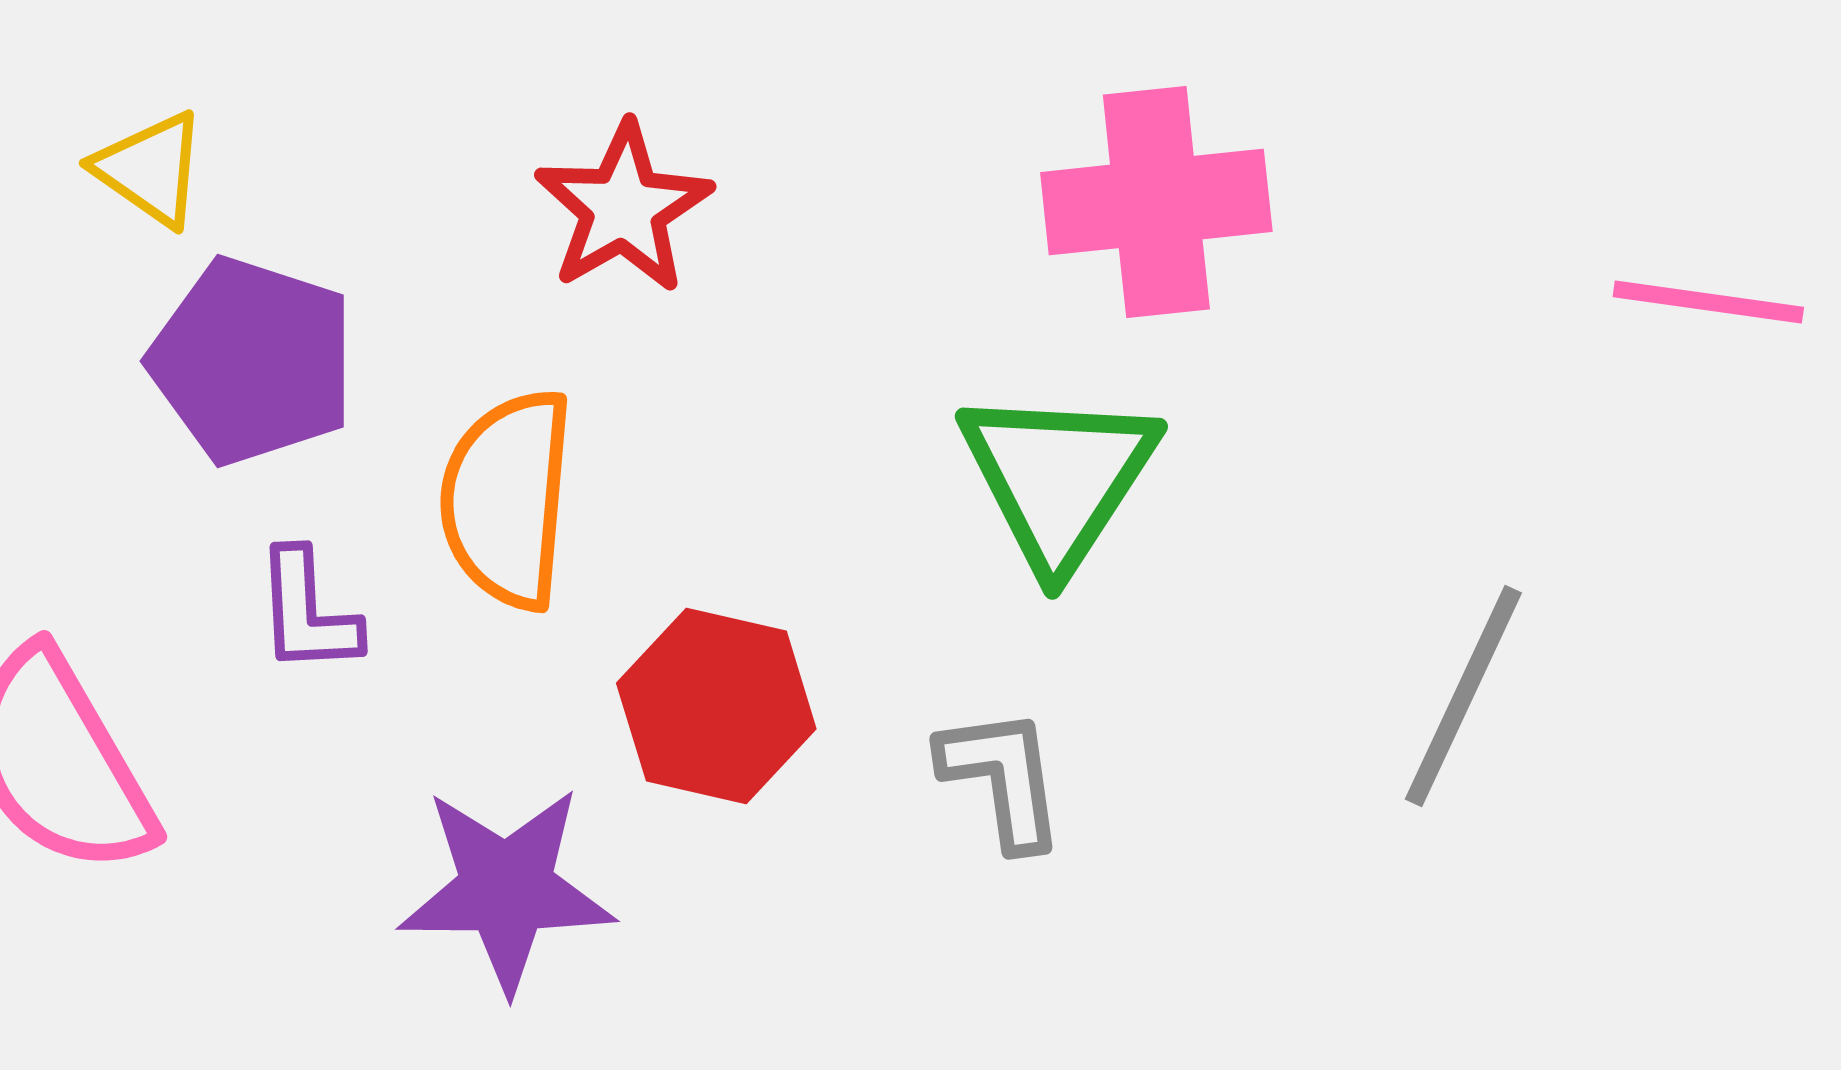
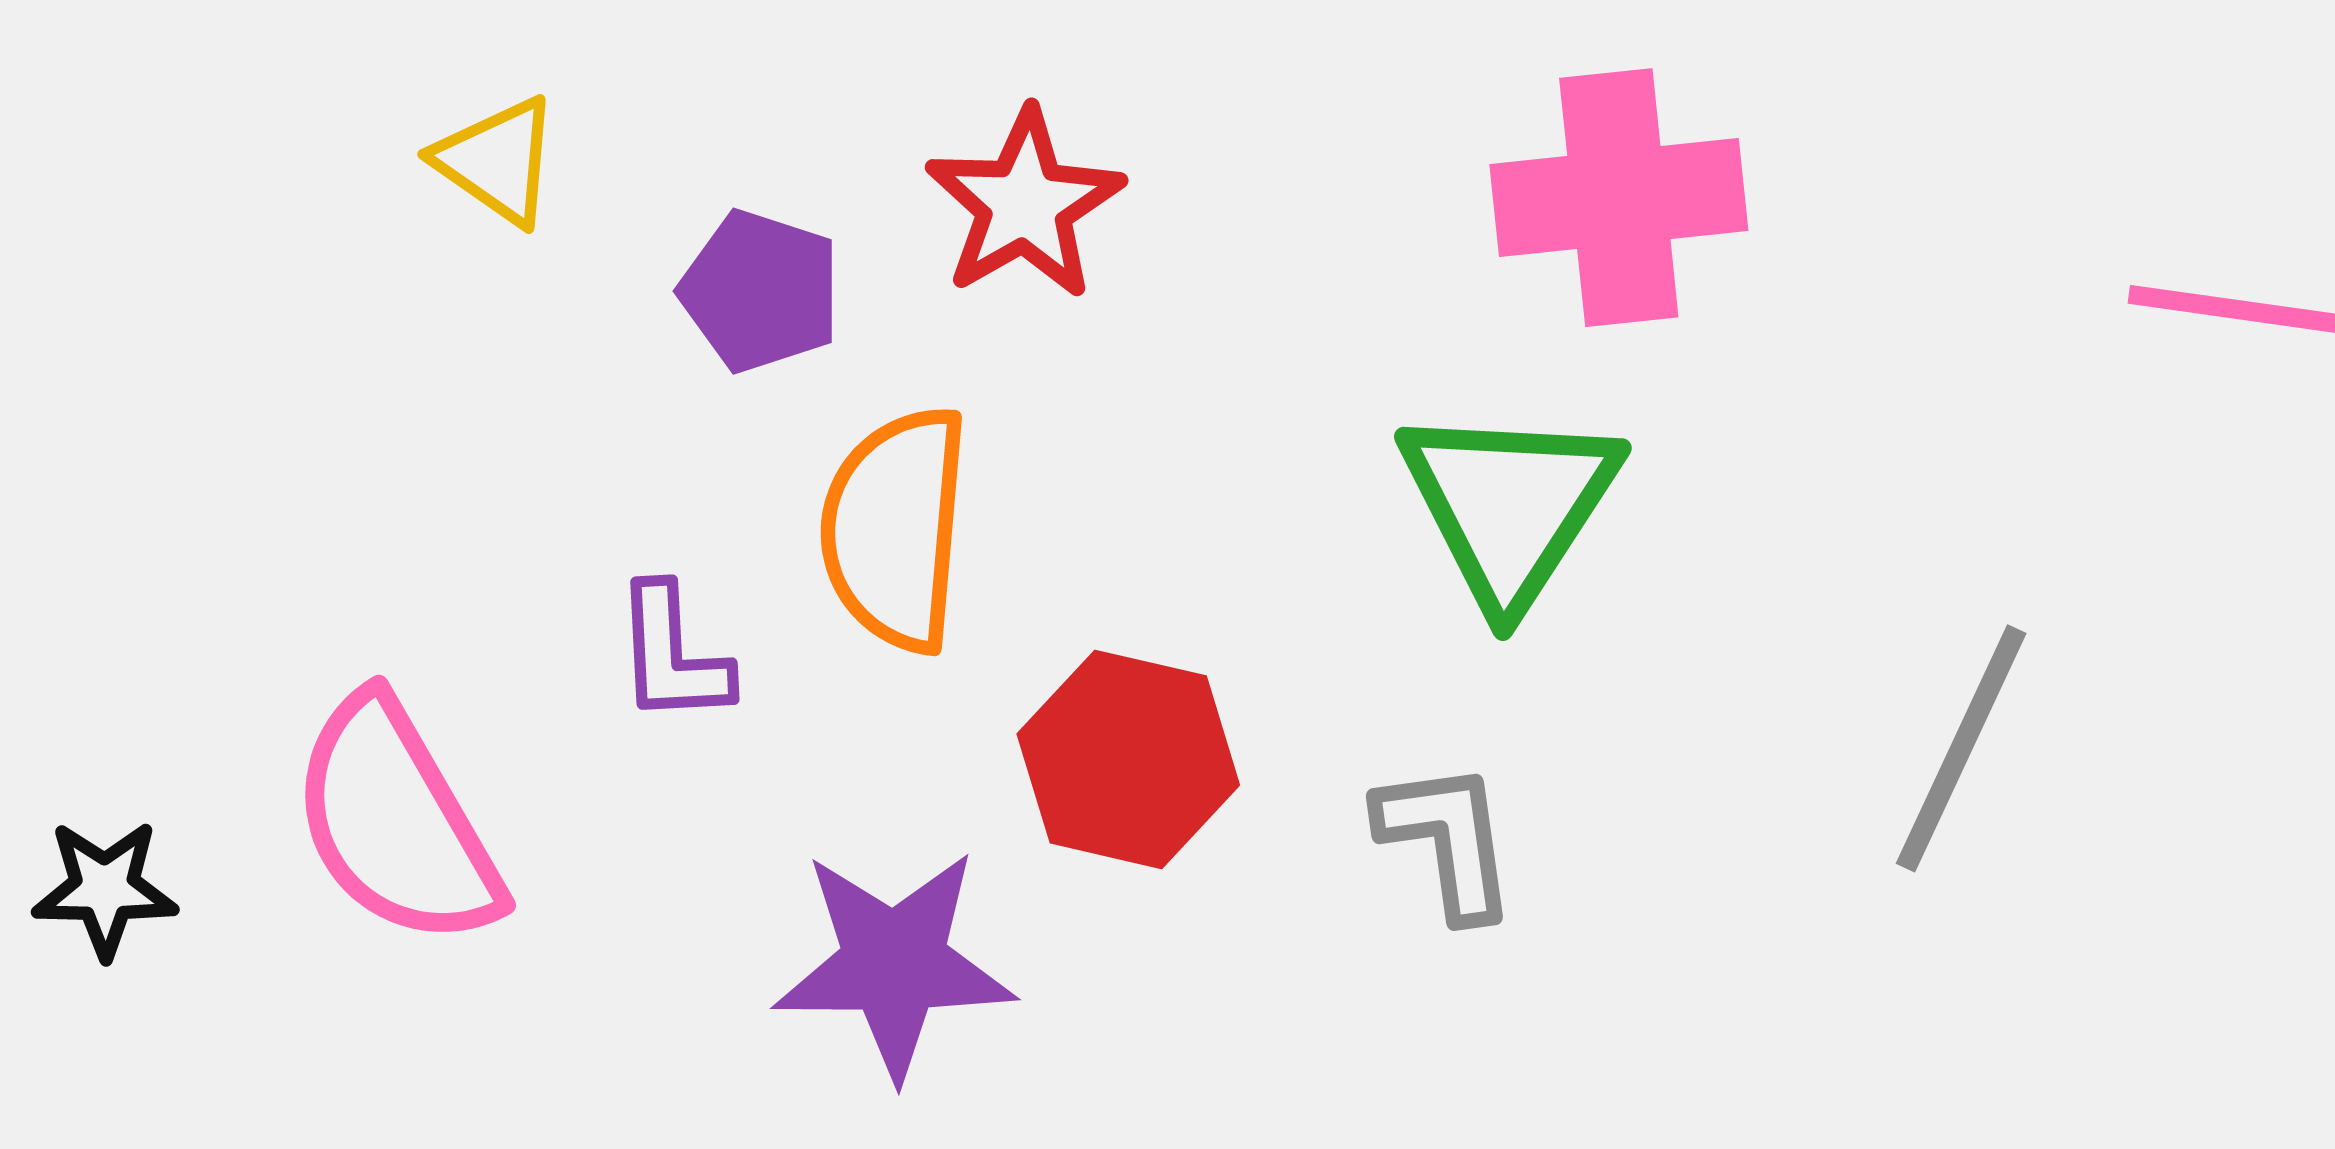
purple pentagon: (252, 361) -> (760, 291), moved, size x0.7

